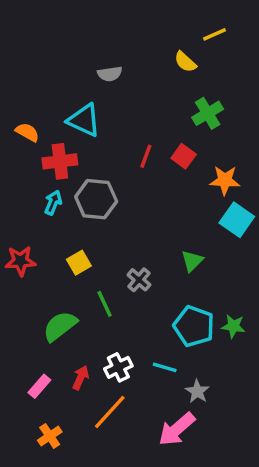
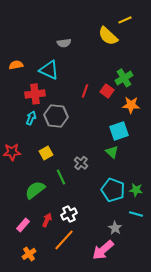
yellow semicircle: (185, 62) -> (108, 36), size x1.5
green cross: (208, 113) -> (124, 78), moved
orange semicircle: (27, 132) -> (16, 65), moved, turned -40
cyan square: (237, 220) -> (119, 131), moved, turned 36
green triangle: (192, 261) -> (112, 152), turned -32
cyan line: (165, 367) -> (136, 214), moved

